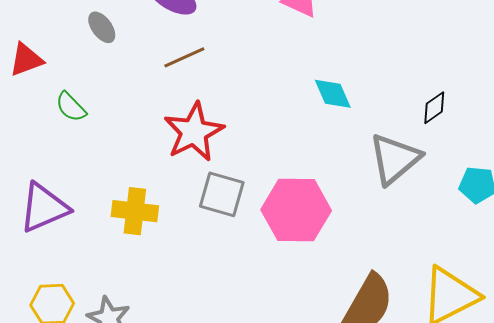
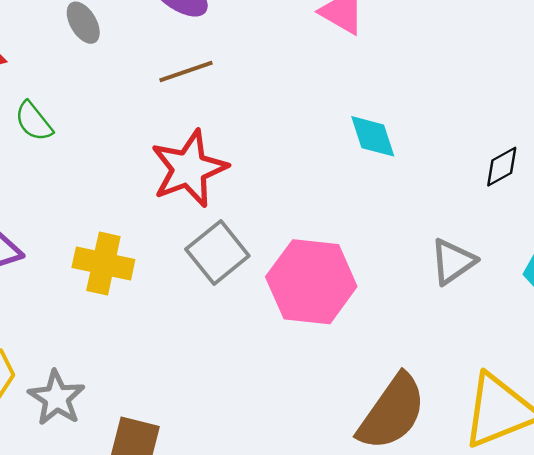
gray triangle: (395, 159) -> (453, 262), moved, size x0.7
gray square: (222, 194) -> (217, 252), turned 30

